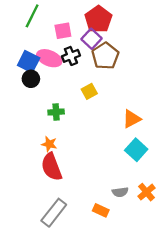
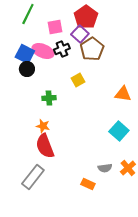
orange triangle: (132, 119) -> (123, 94), moved, turned 36
gray rectangle: (54, 213) -> (33, 177), moved

